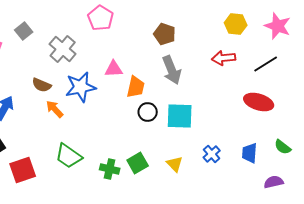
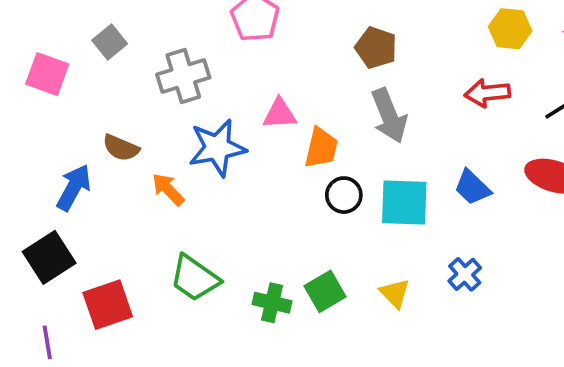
gray cross: (63, 49) -> (183, 76), turned 32
brown semicircle: (42, 85) -> (121, 148), moved
blue trapezoid: (250, 153) -> (472, 187), moved, turned -50

